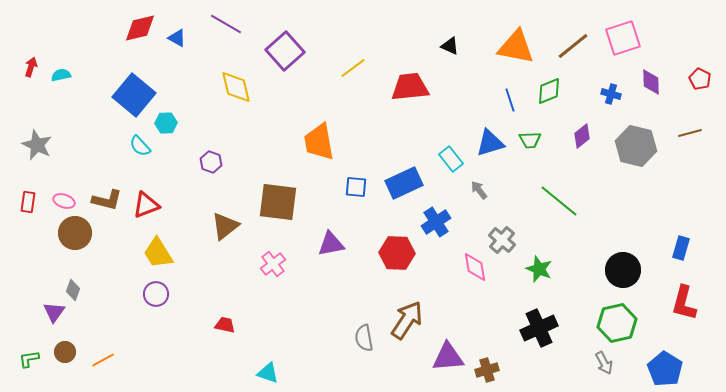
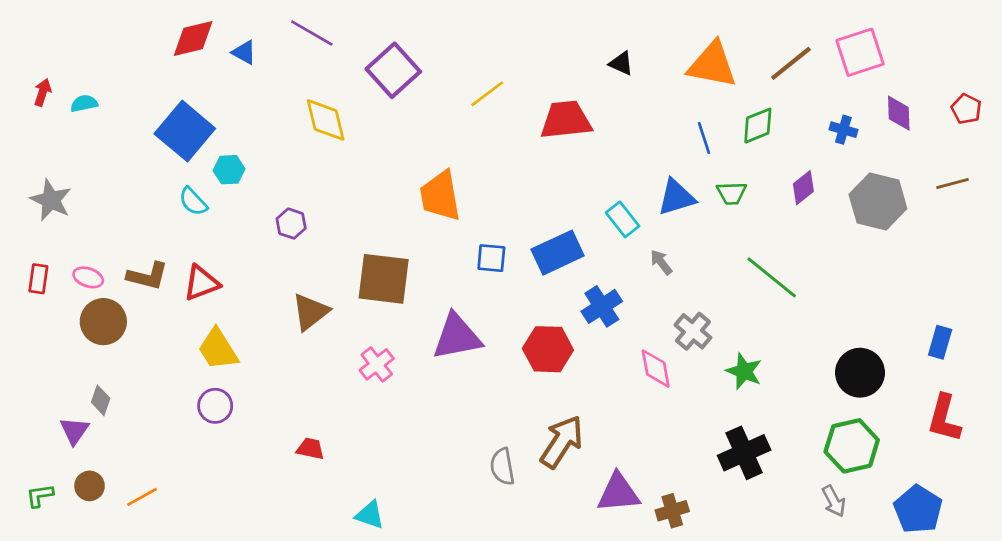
purple triangle: (331, 244) -> (457, 337), size x1.4

